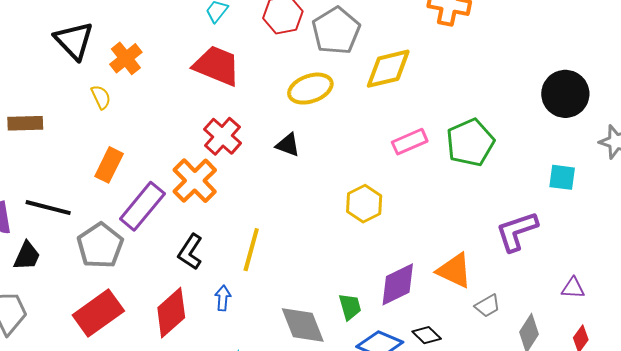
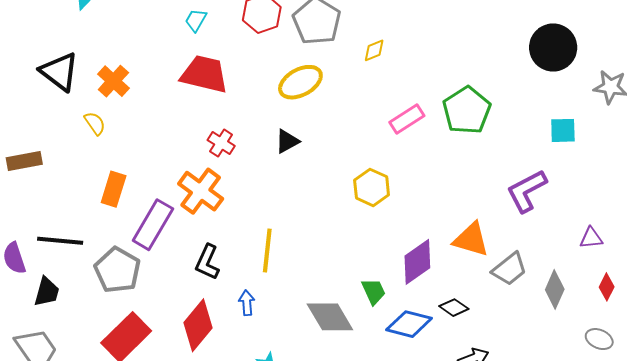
yellow diamond: (388, 69) -> (374, 50), size x0.5
red cross: (222, 136) -> (221, 143), size x0.7
black triangle: (288, 145) -> (287, 141), turned -40
gray trapezoid: (488, 306) -> (509, 269), size x1.4

